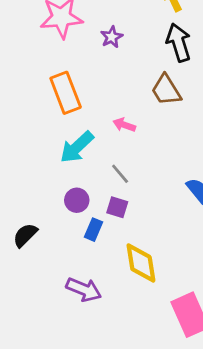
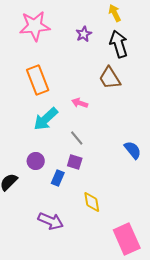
purple star: (112, 37) -> (84, 34), moved
purple circle: (77, 200) -> (36, 161), moved
yellow diamond: (141, 263) -> (92, 202), size x0.7

